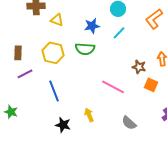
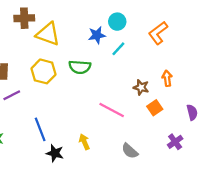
yellow triangle: (57, 20) -> (48, 34), size x1.6
blue star: (92, 26) -> (97, 35), moved
orange square: (151, 85) -> (155, 108), turned 32
blue line: (54, 91) -> (40, 129), moved

